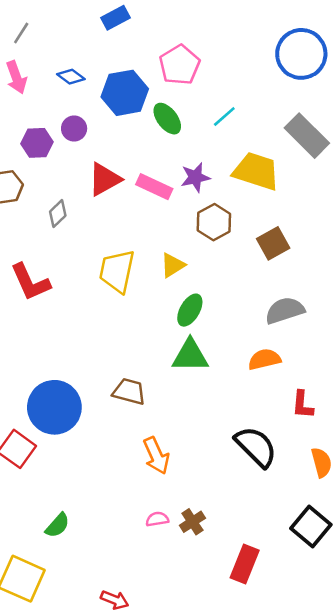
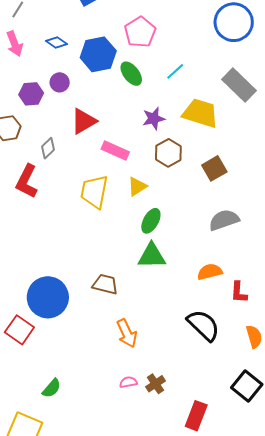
pink rectangle: (154, 187) -> (115, 151), moved
red L-shape: (30, 282) -> (27, 181), moved, turned 52
orange semicircle: (264, 359) -> (210, 272), moved

